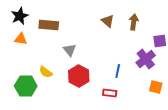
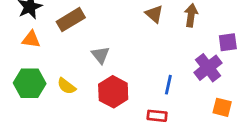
brown rectangle: (49, 25) -> (71, 20), turned -36
green hexagon: (26, 86) -> (30, 83), moved

